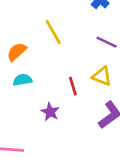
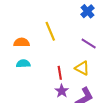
orange semicircle: (17, 52) -> (22, 42), turned 35
purple star: (50, 112) -> (62, 91), moved

